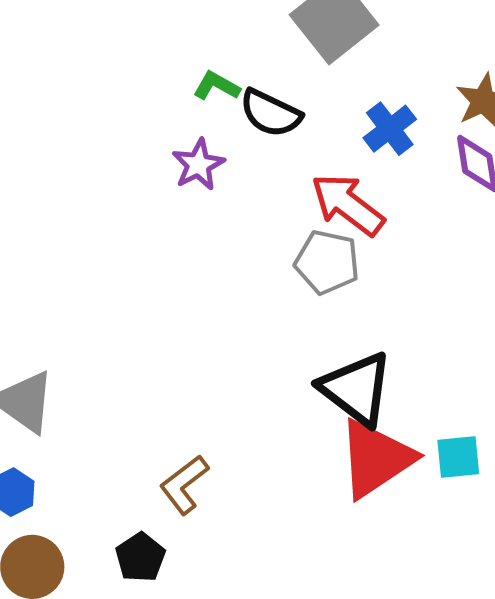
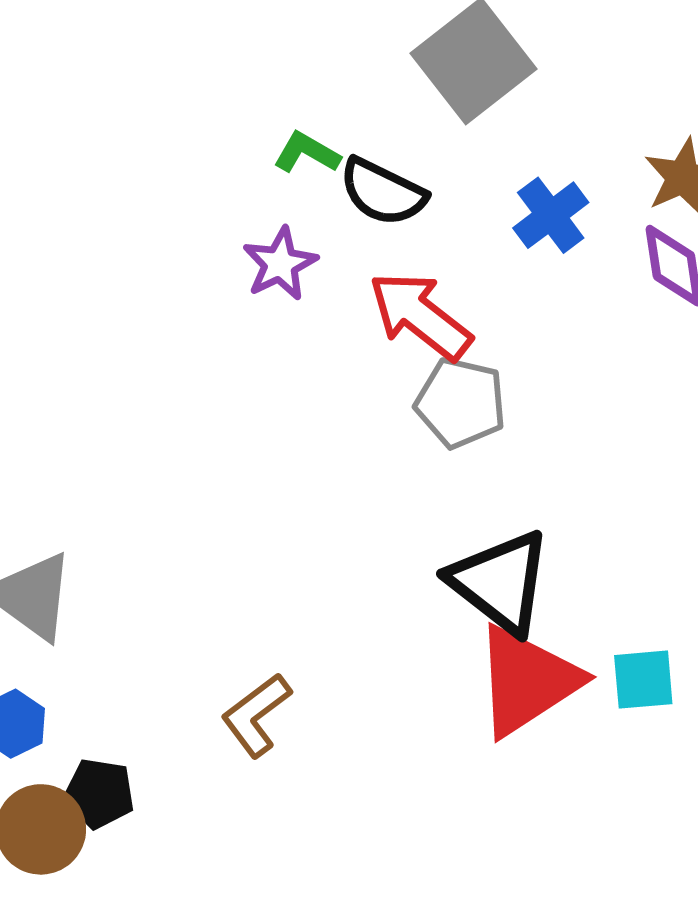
red arrow: (348, 205) -> (420, 316), moved
black pentagon: (140, 557) -> (99, 793), moved, turned -30

